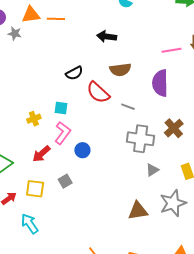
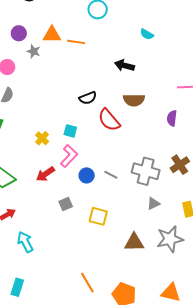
purple semicircle: (160, 83) -> (172, 118), size x0.6
gray line: (128, 107) -> (111, 175), moved
yellow cross: (34, 119) -> (42, 138), turned -32
yellow square: (35, 189) -> (98, 216), moved

